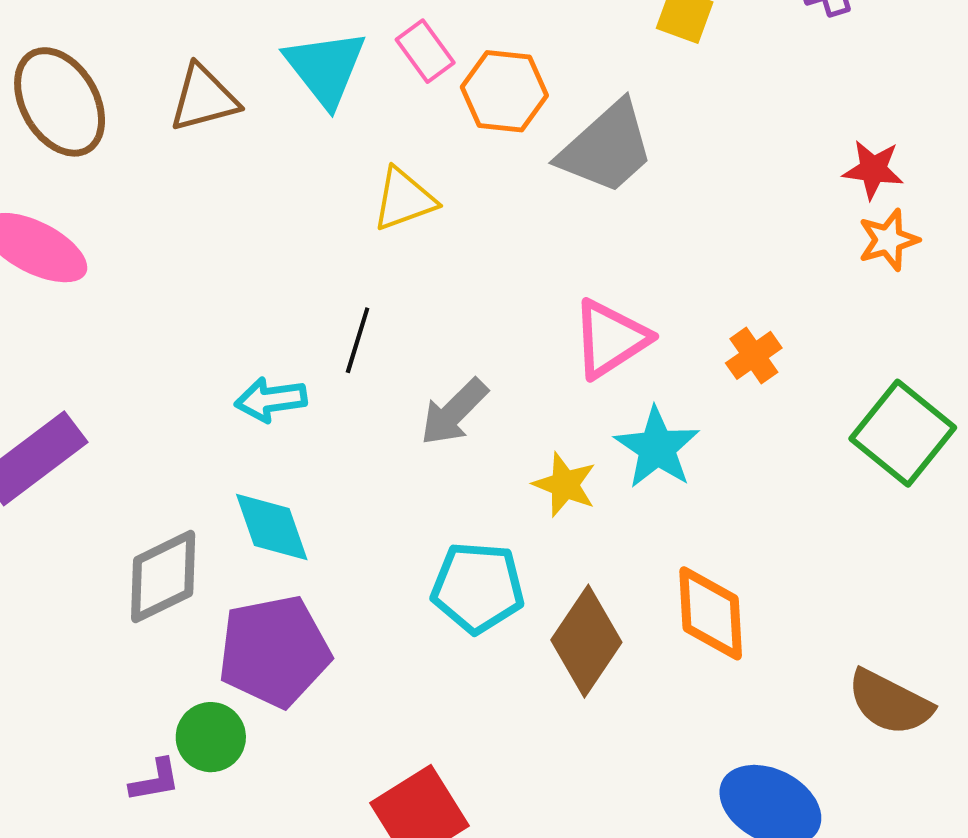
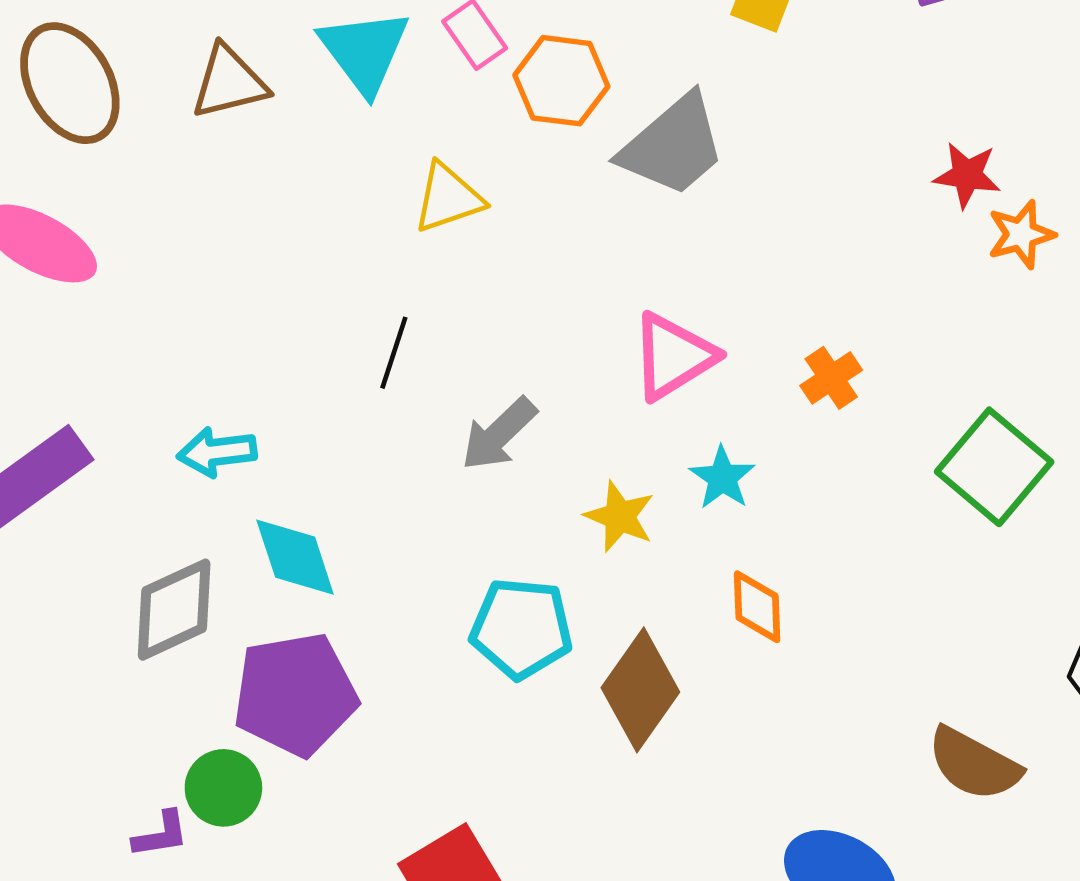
orange star: (888, 240) -> (1021, 234), moved
cyan arrow: (271, 400) -> (217, 452), moved
cyan star: (657, 448) -> (722, 478), size x0.7
orange diamond: (711, 613) -> (757, 607), moved, size x0.7

